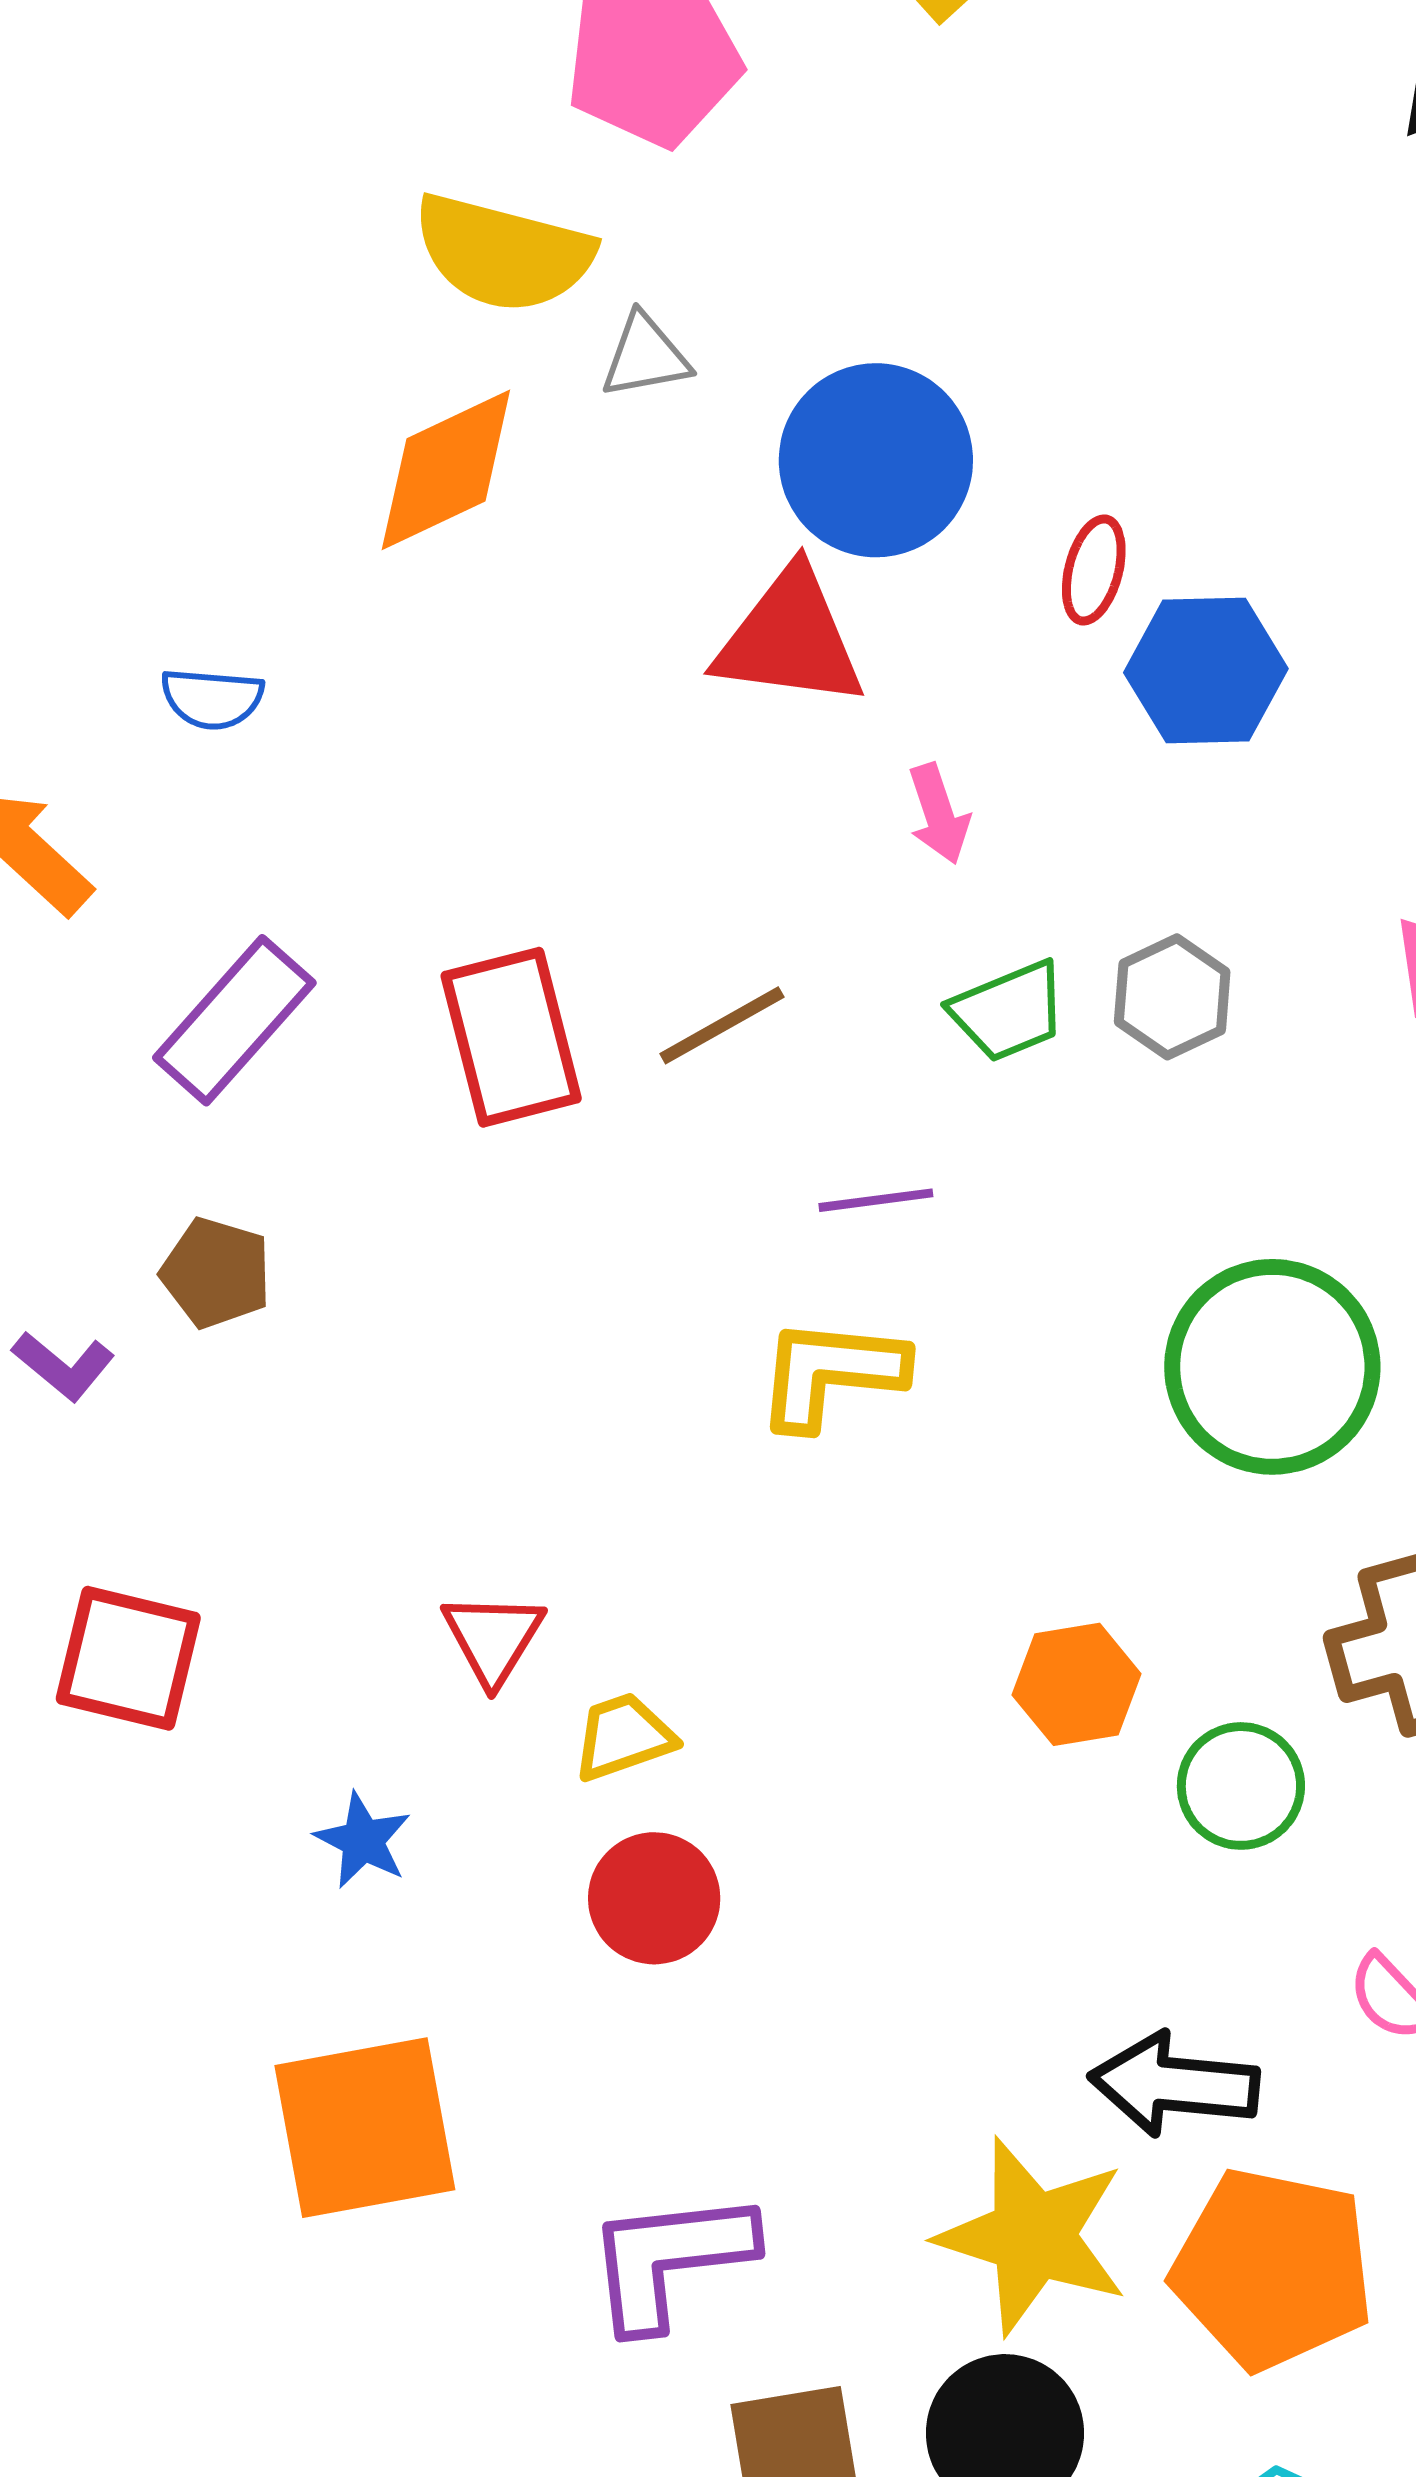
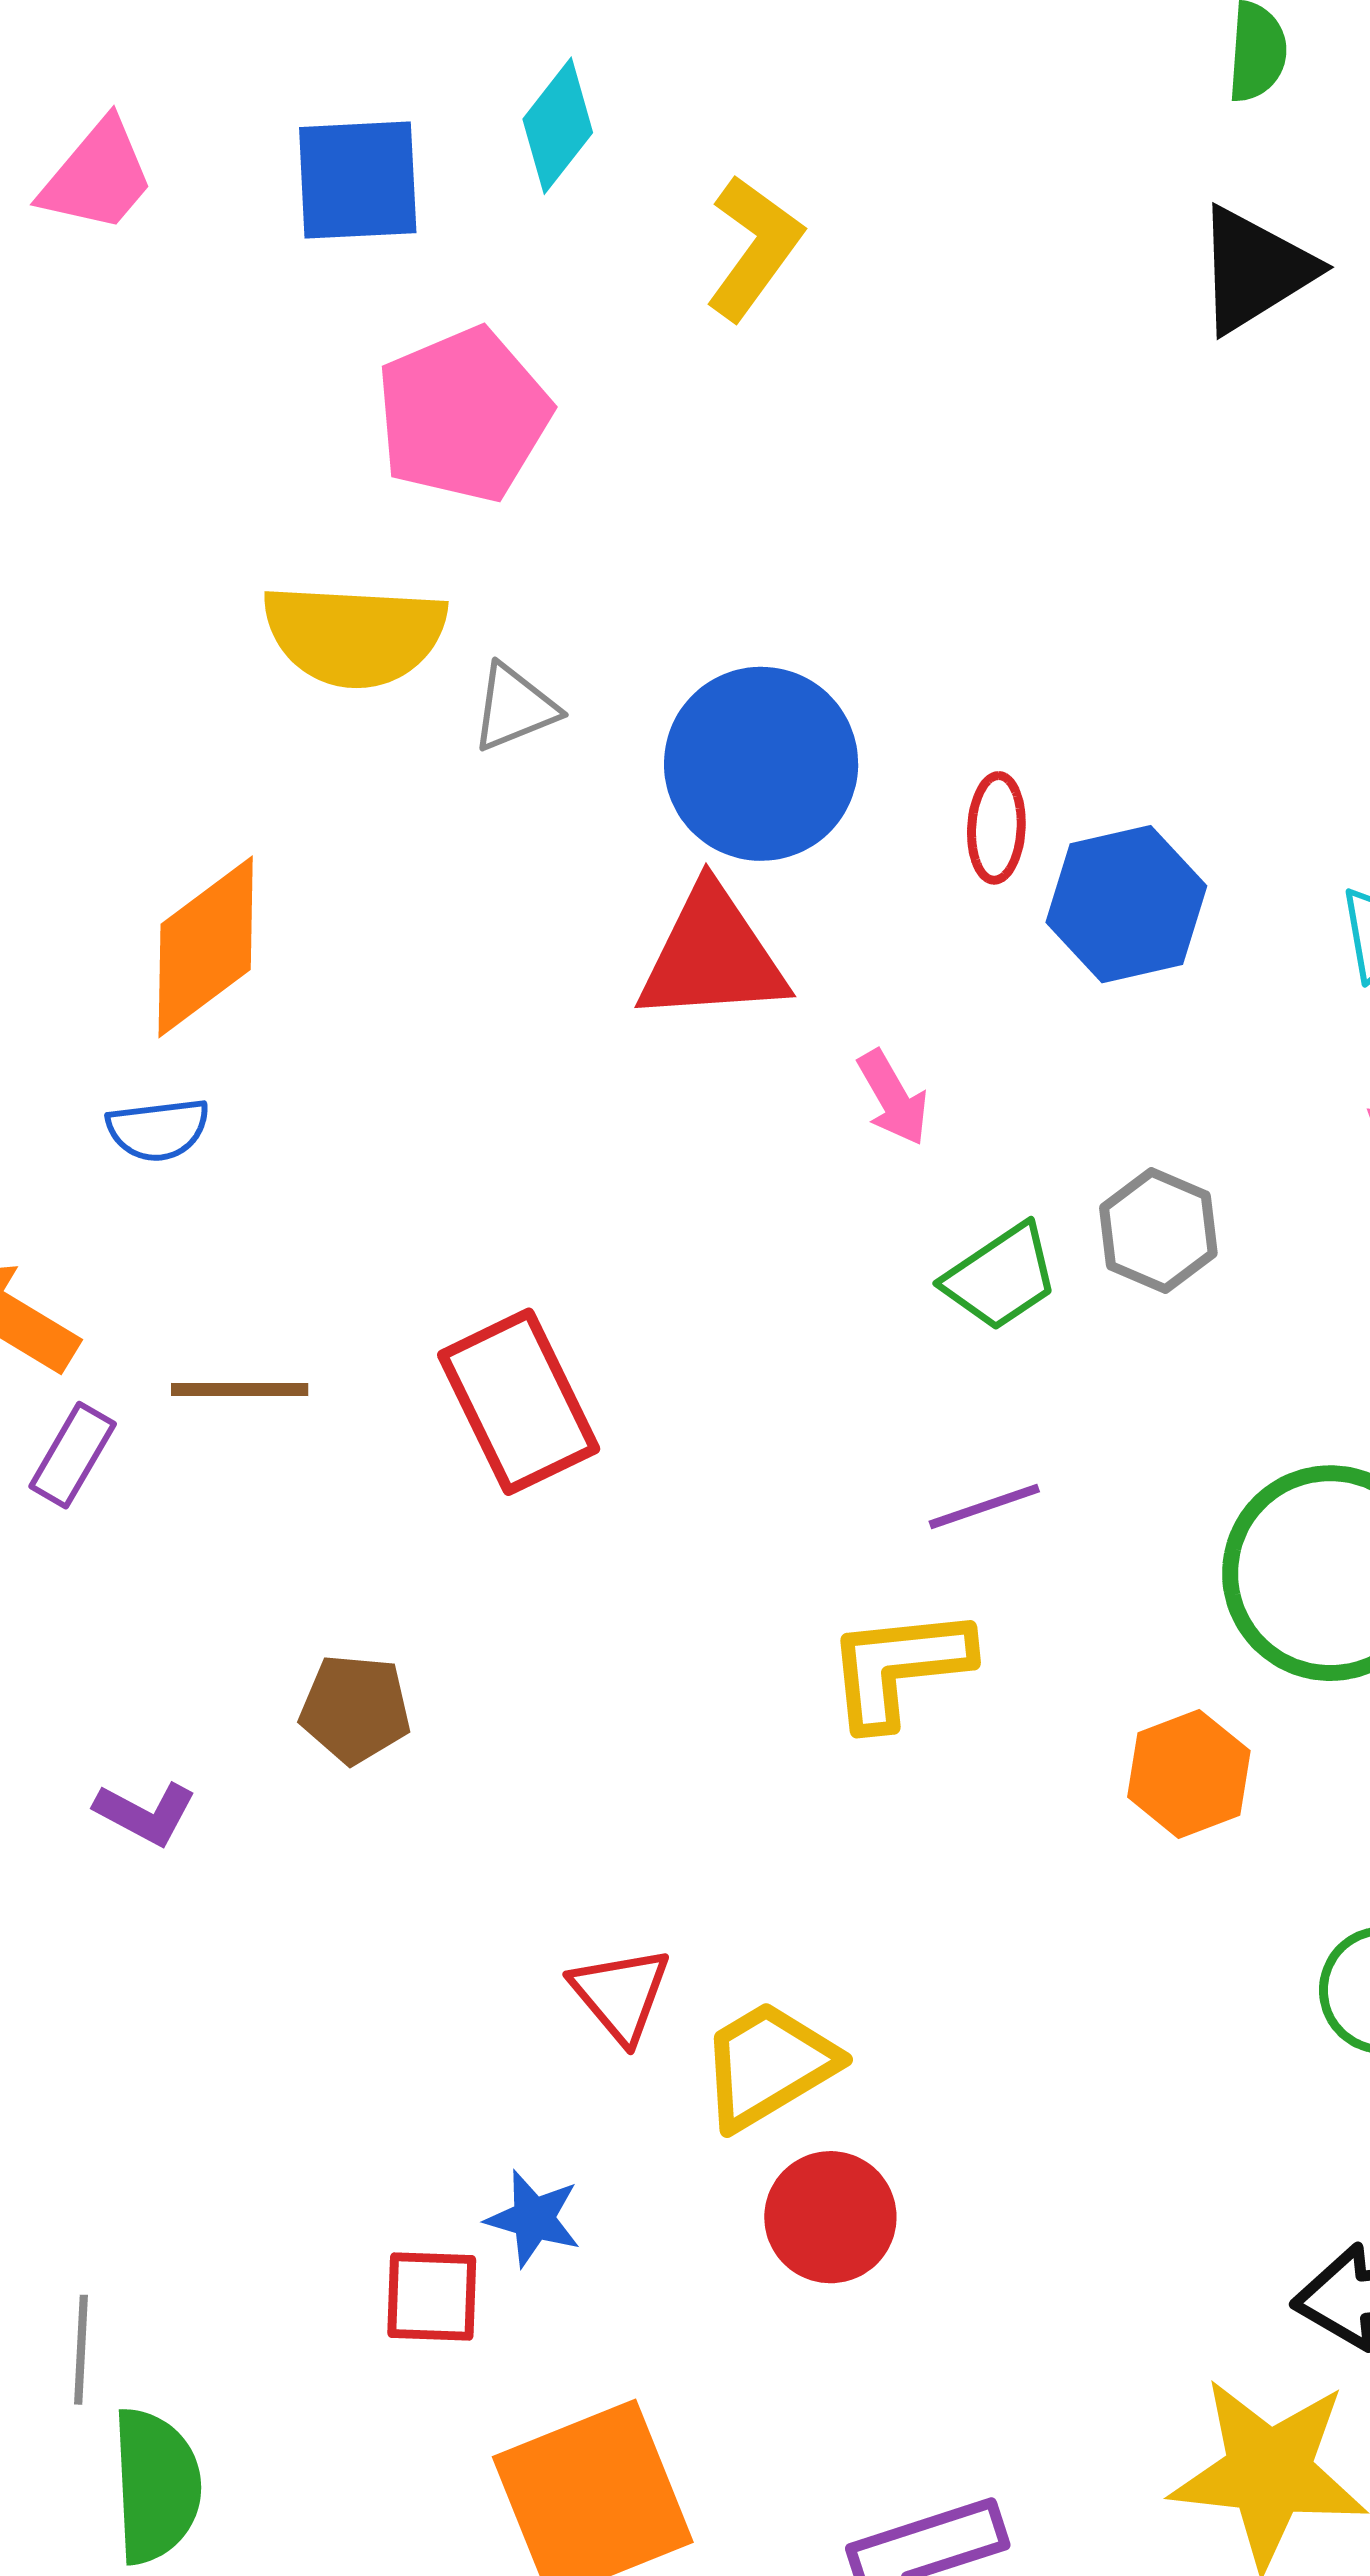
orange diamond: (446, 470) -> (206, 947), moved
purple rectangle: (234, 1020) -> (73, 1455), moved, size x0.6
brown line: (722, 1025) -> (240, 1390), moved, turned 41
purple line: (876, 1200) -> (984, 1506), moved
brown pentagon: (216, 1273) -> (355, 1709), moved
red square: (128, 1658) -> (432, 2297), moved, size x0.7
orange hexagon: (1077, 1684) -> (1189, 1774), moved
yellow trapezoid: (624, 1737) -> (768, 2065), size x1.4

